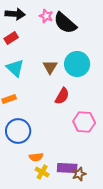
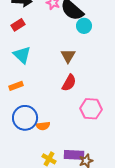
cyan circle: (77, 64) -> (84, 26), moved, size x0.6
brown triangle: (50, 67) -> (68, 56), moved
orange semicircle: (36, 157) -> (43, 126), moved

